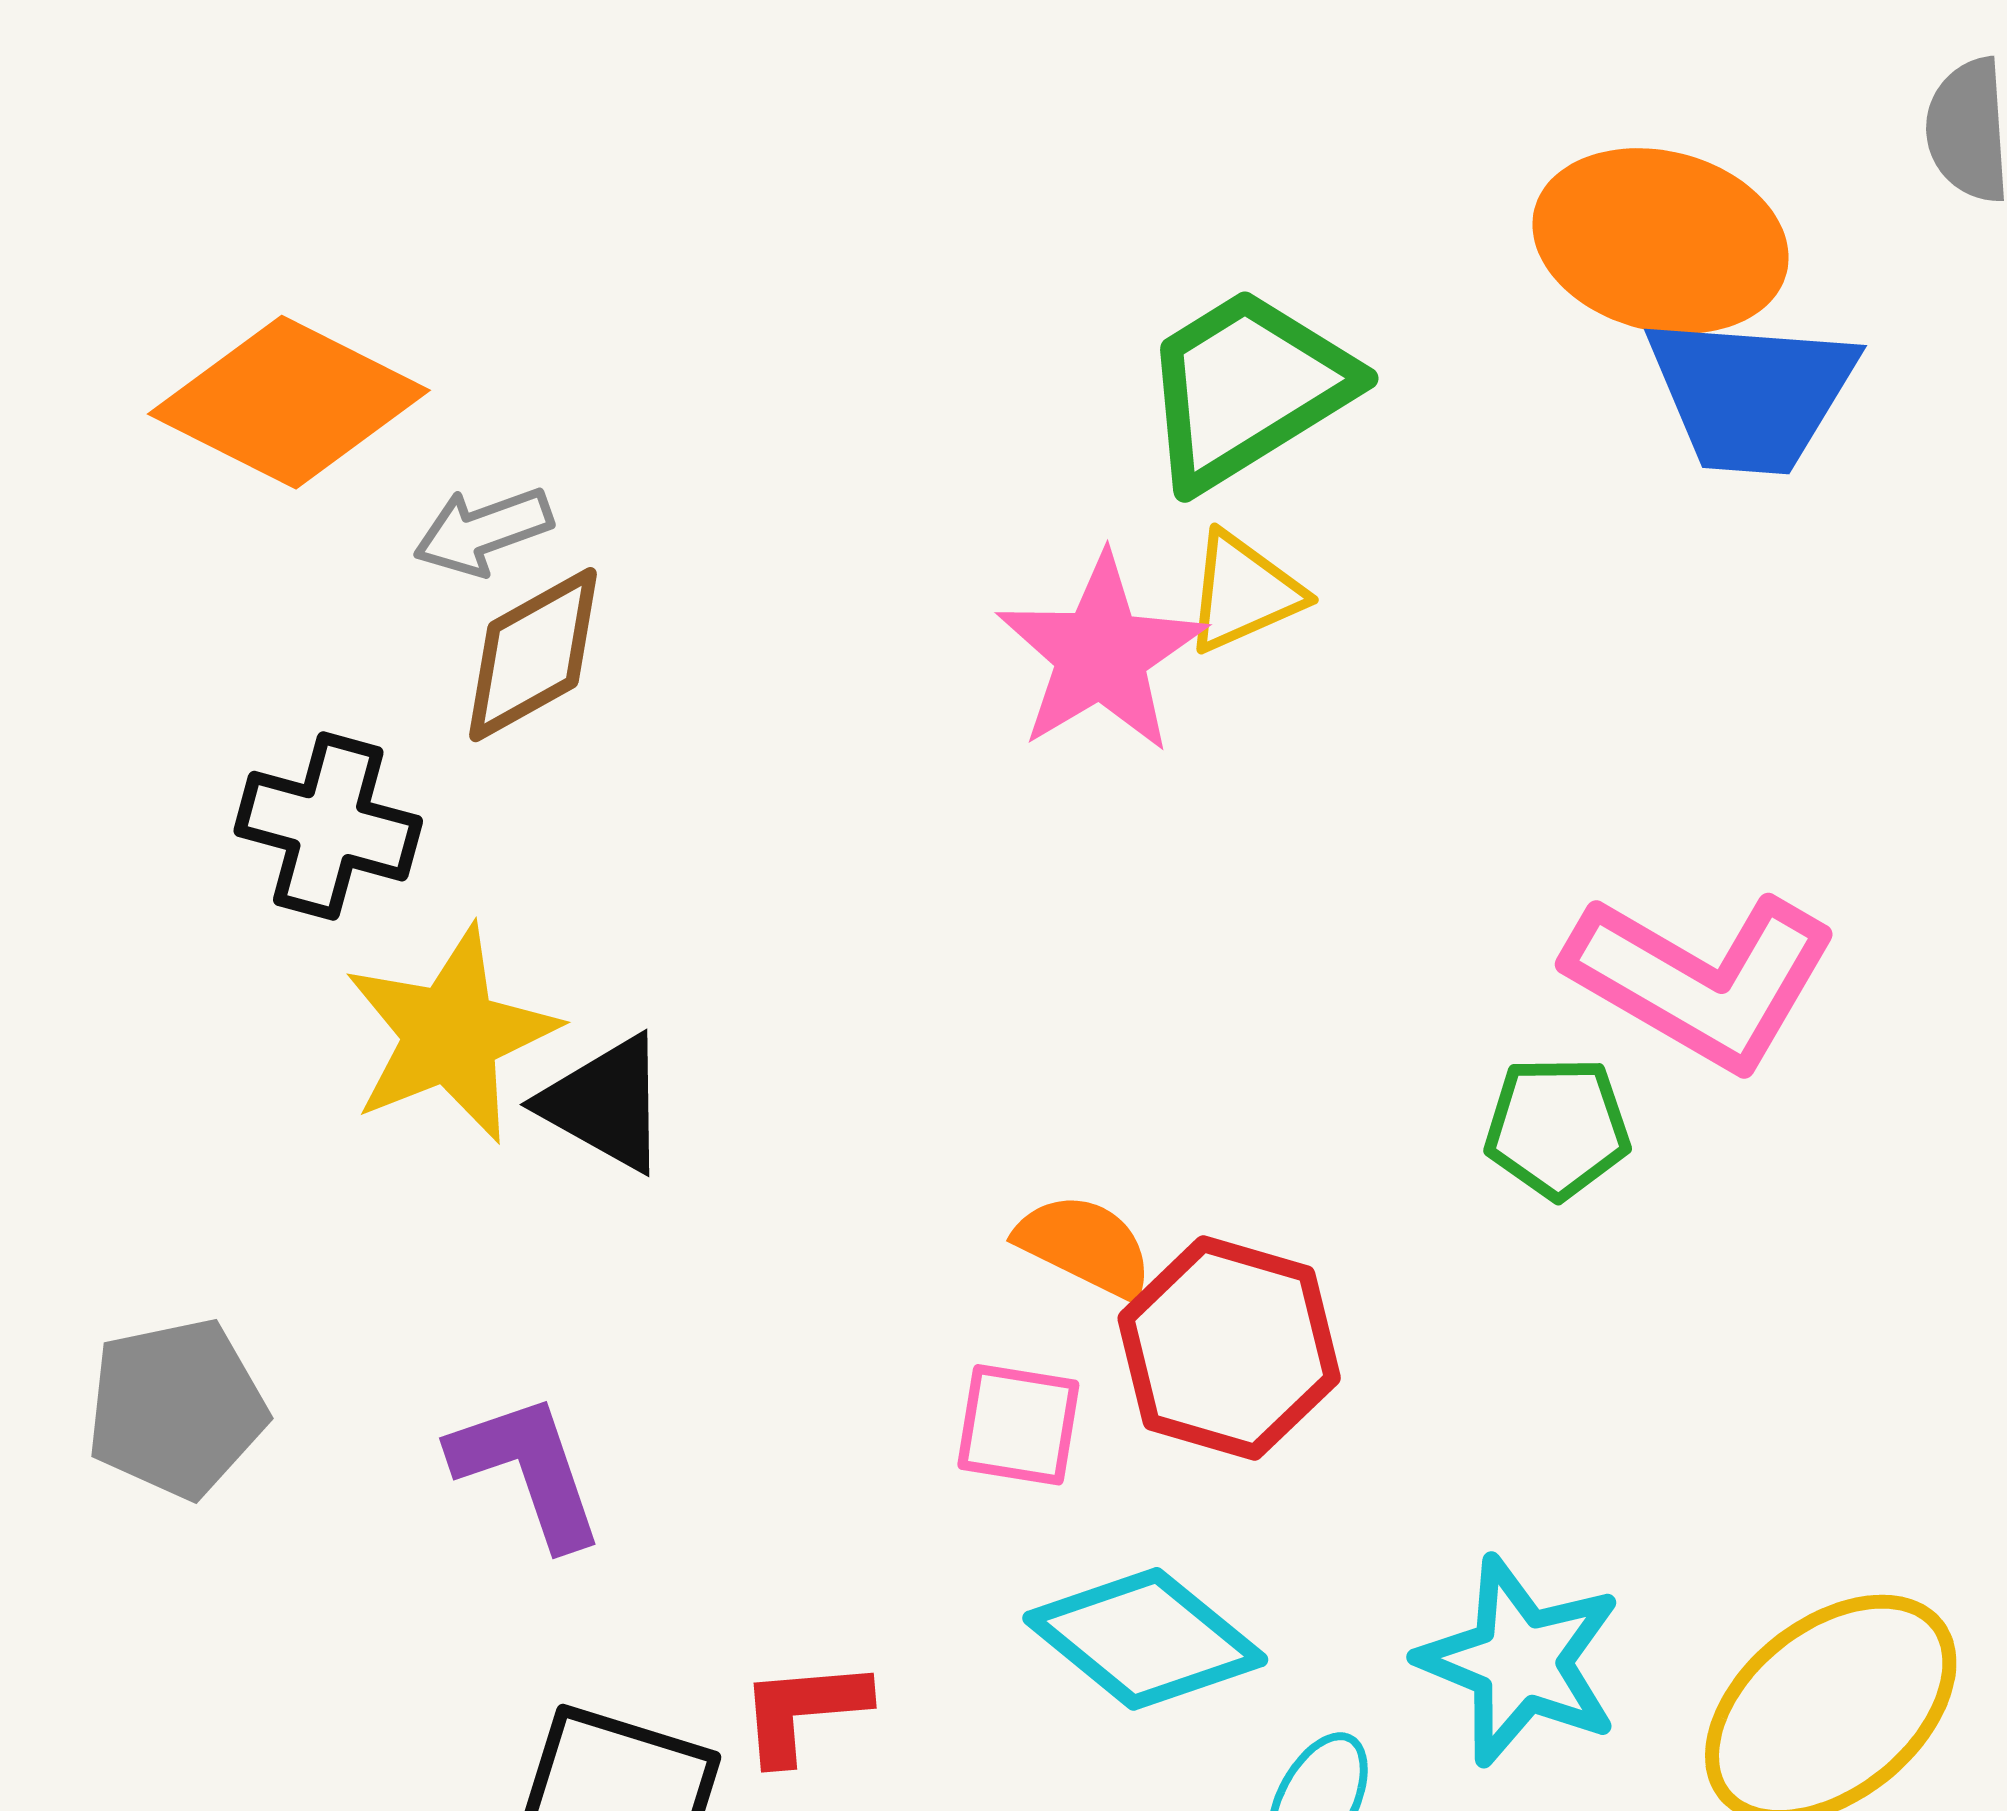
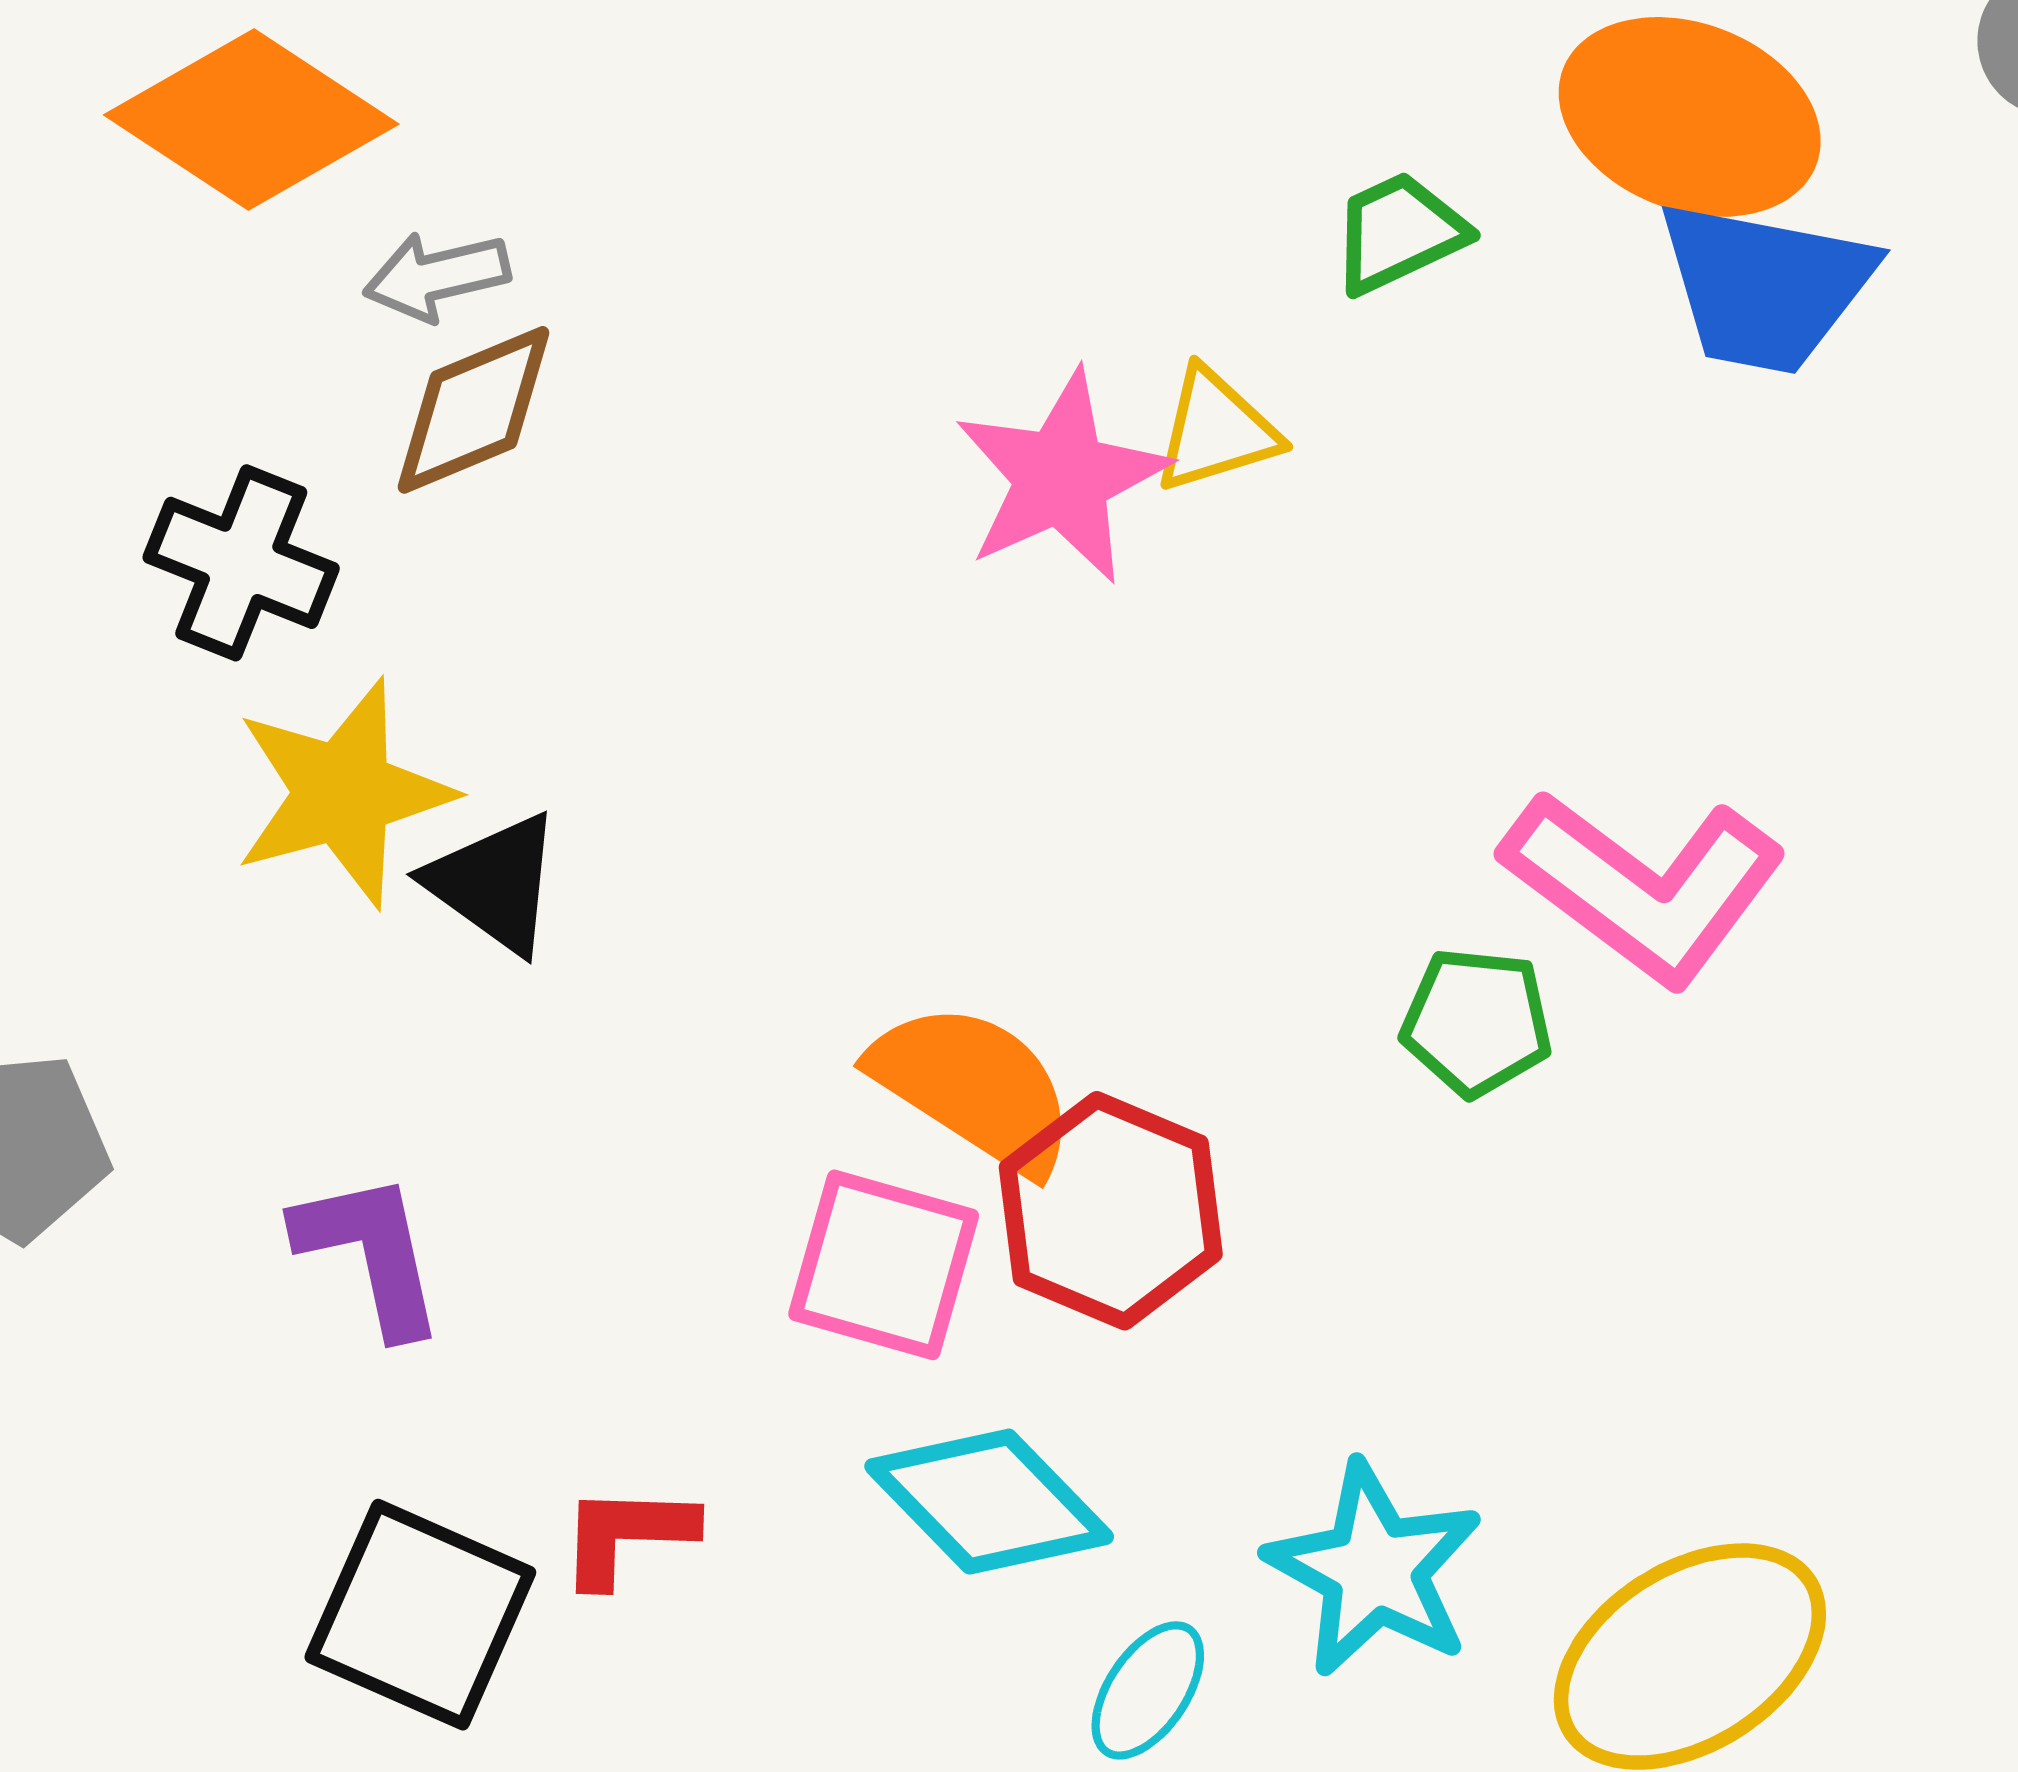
green trapezoid: (1247, 388) -> (1399, 233), moved, size x0.6
orange semicircle: (1085, 1246) -> (974, 1087), size x1.5
pink square: (1018, 1425) -> (884, 1265), size x1.4

